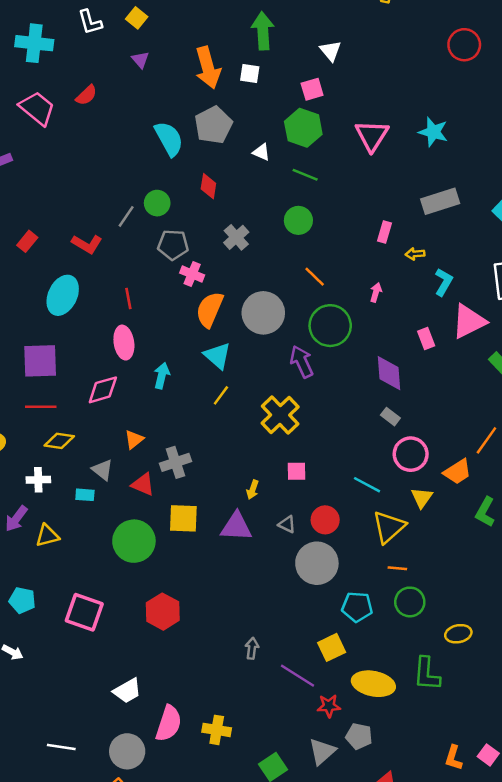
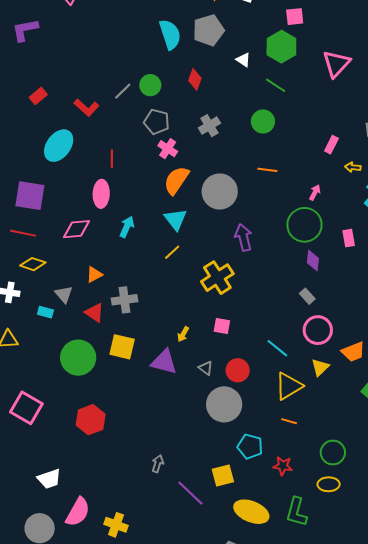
orange line: (315, 277) -> (267, 170), turned -48
green circle: (330, 326) -> (304, 225), moved
purple diamond: (389, 373) -> (313, 261), size x0.7
green circle: (410, 602) -> (333, 452), moved
red star: (329, 706) -> (283, 466), moved

